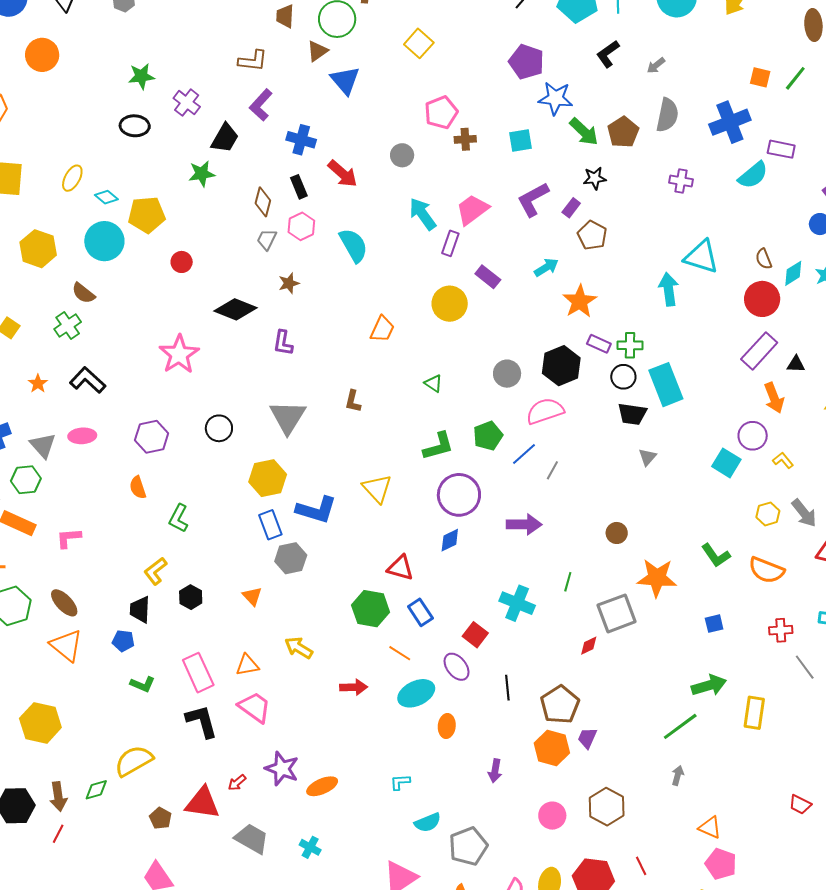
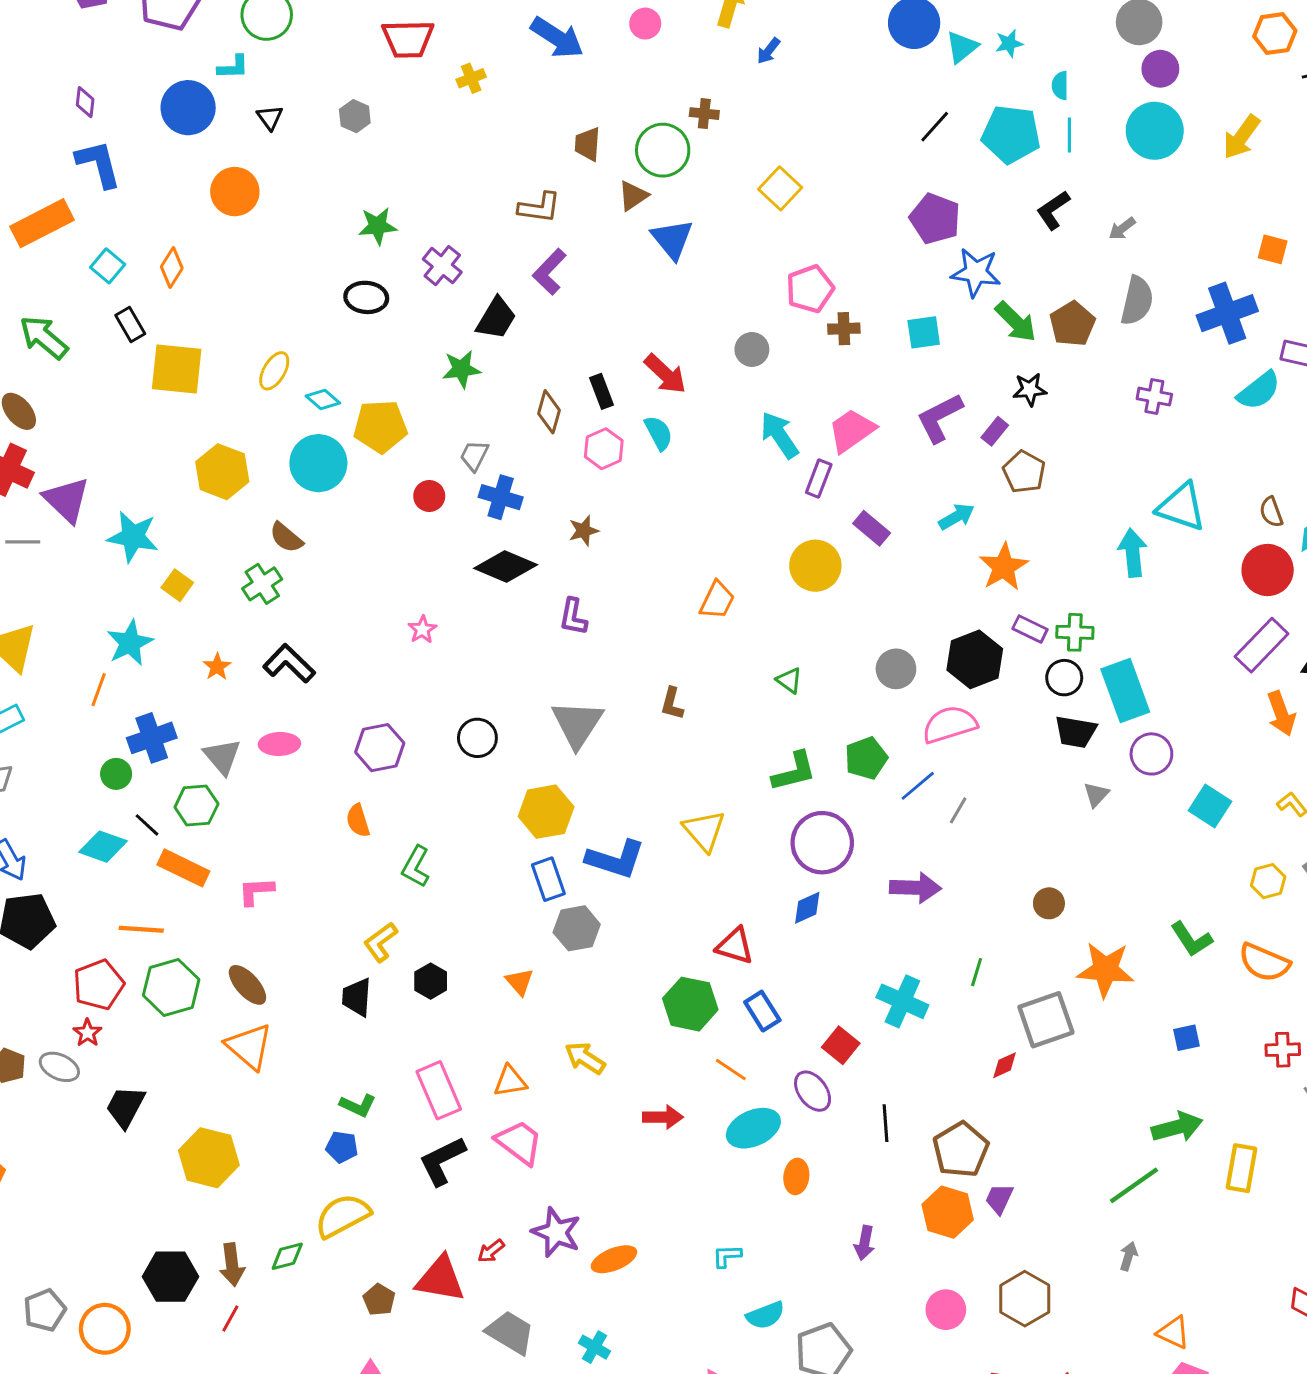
blue cross: (301, 140) -> (501, 497), moved
gray trapezoid: (267, 239) -> (474, 456), moved
cyan semicircle: (354, 245) -> (659, 433), moved, size x0.7
pink star: (179, 354) -> (422, 629), size x0.5
purple circle: (753, 436) -> (1151, 754), moved
blue pentagon: (123, 641) -> (342, 1147), moved
black L-shape: (202, 721) -> (442, 1161), turned -102

